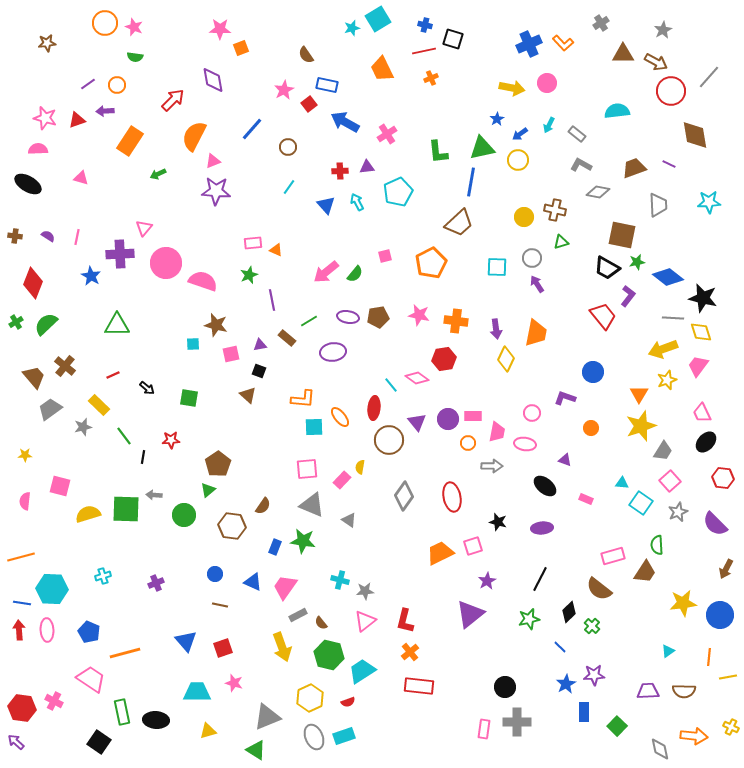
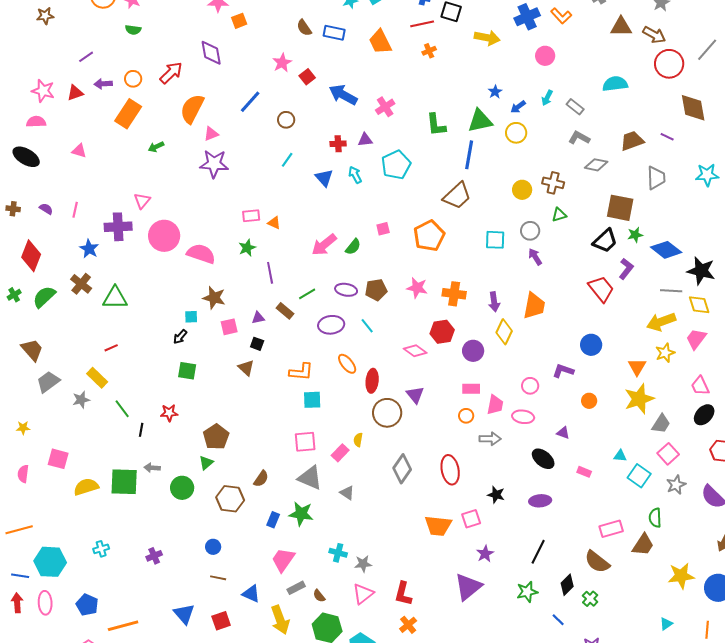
orange circle: (117, 85) -> (133, 79), moved
blue rectangle: (327, 85) -> (334, 33), moved
yellow arrow: (512, 88) -> (487, 38), moved
black trapezoid: (607, 268) -> (605, 241), turned -72
brown cross: (65, 366) -> (81, 284), moved
cyan line: (391, 385) -> (367, 326), moved
black arrow: (147, 388) -> (180, 337), moved, turned 91
orange ellipse: (340, 417) -> (347, 364), moved
purple circle: (448, 419) -> (473, 351), moved
orange trapezoid: (440, 553) -> (438, 526), turned -148
blue triangle: (253, 582) -> (251, 594), moved

